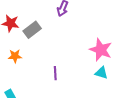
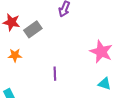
cyan triangle: (101, 73) -> (105, 84), moved

